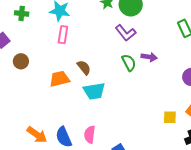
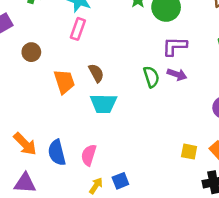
purple L-shape: (126, 33) -> (175, 46), moved, turned 120
brown circle: (21, 61) -> (31, 52), moved
orange trapezoid: (60, 79) -> (64, 82), turned 75

